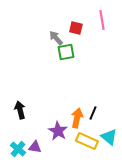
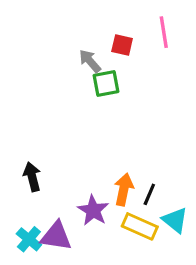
black line: (93, 113) -> (149, 194), moved
purple triangle: (35, 147) -> (56, 236), size x1.5

